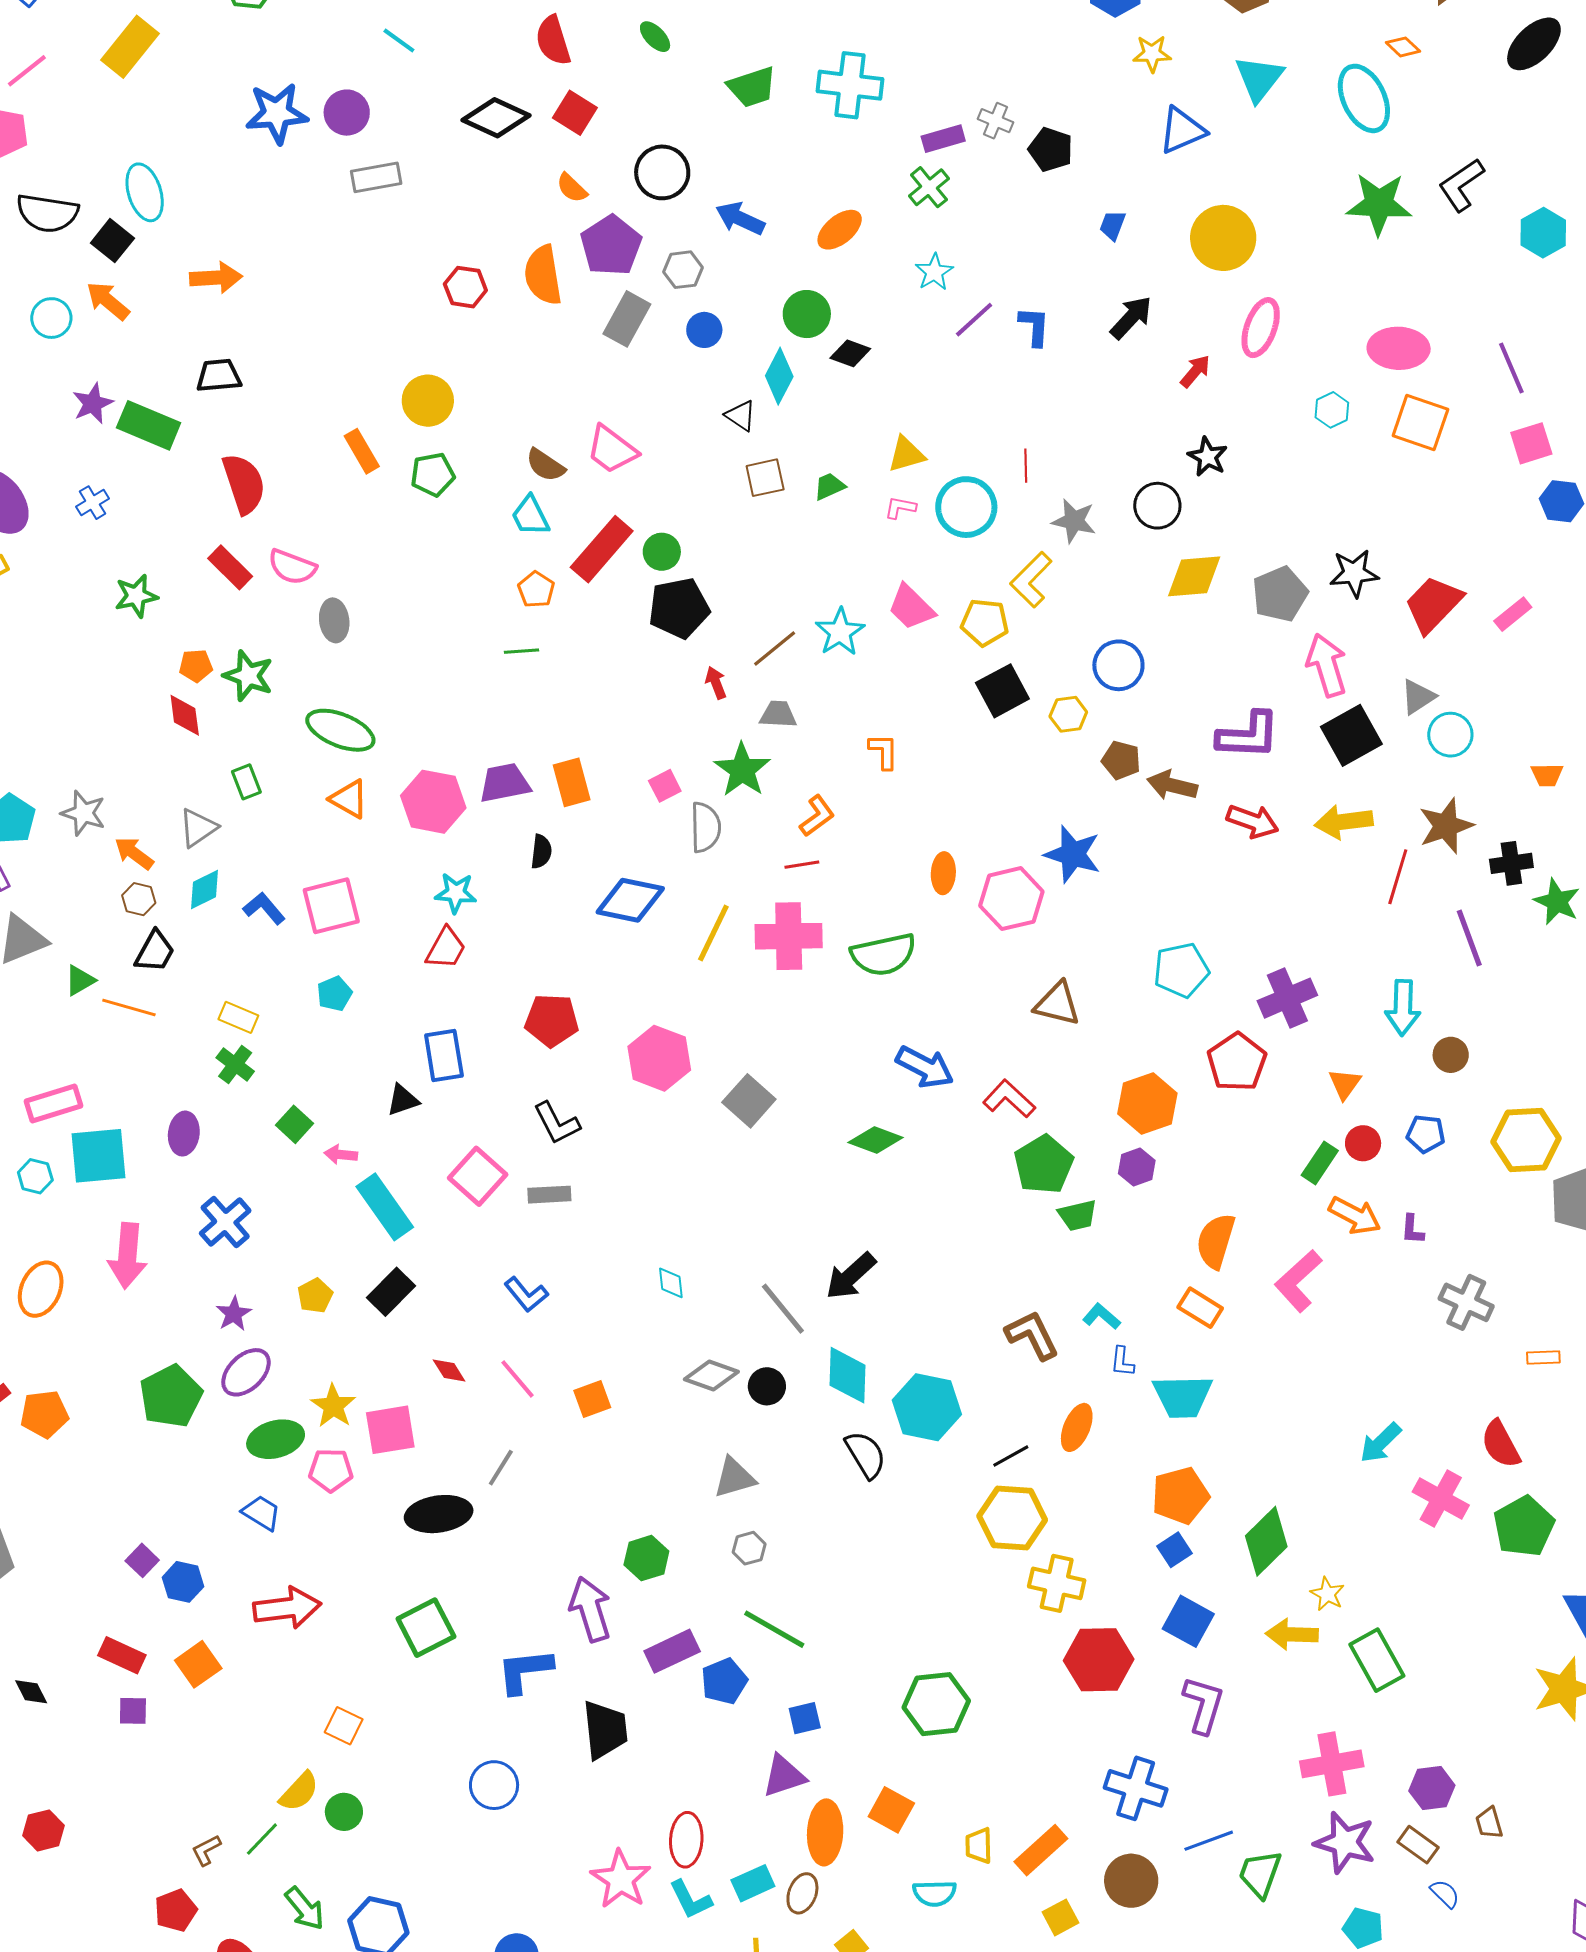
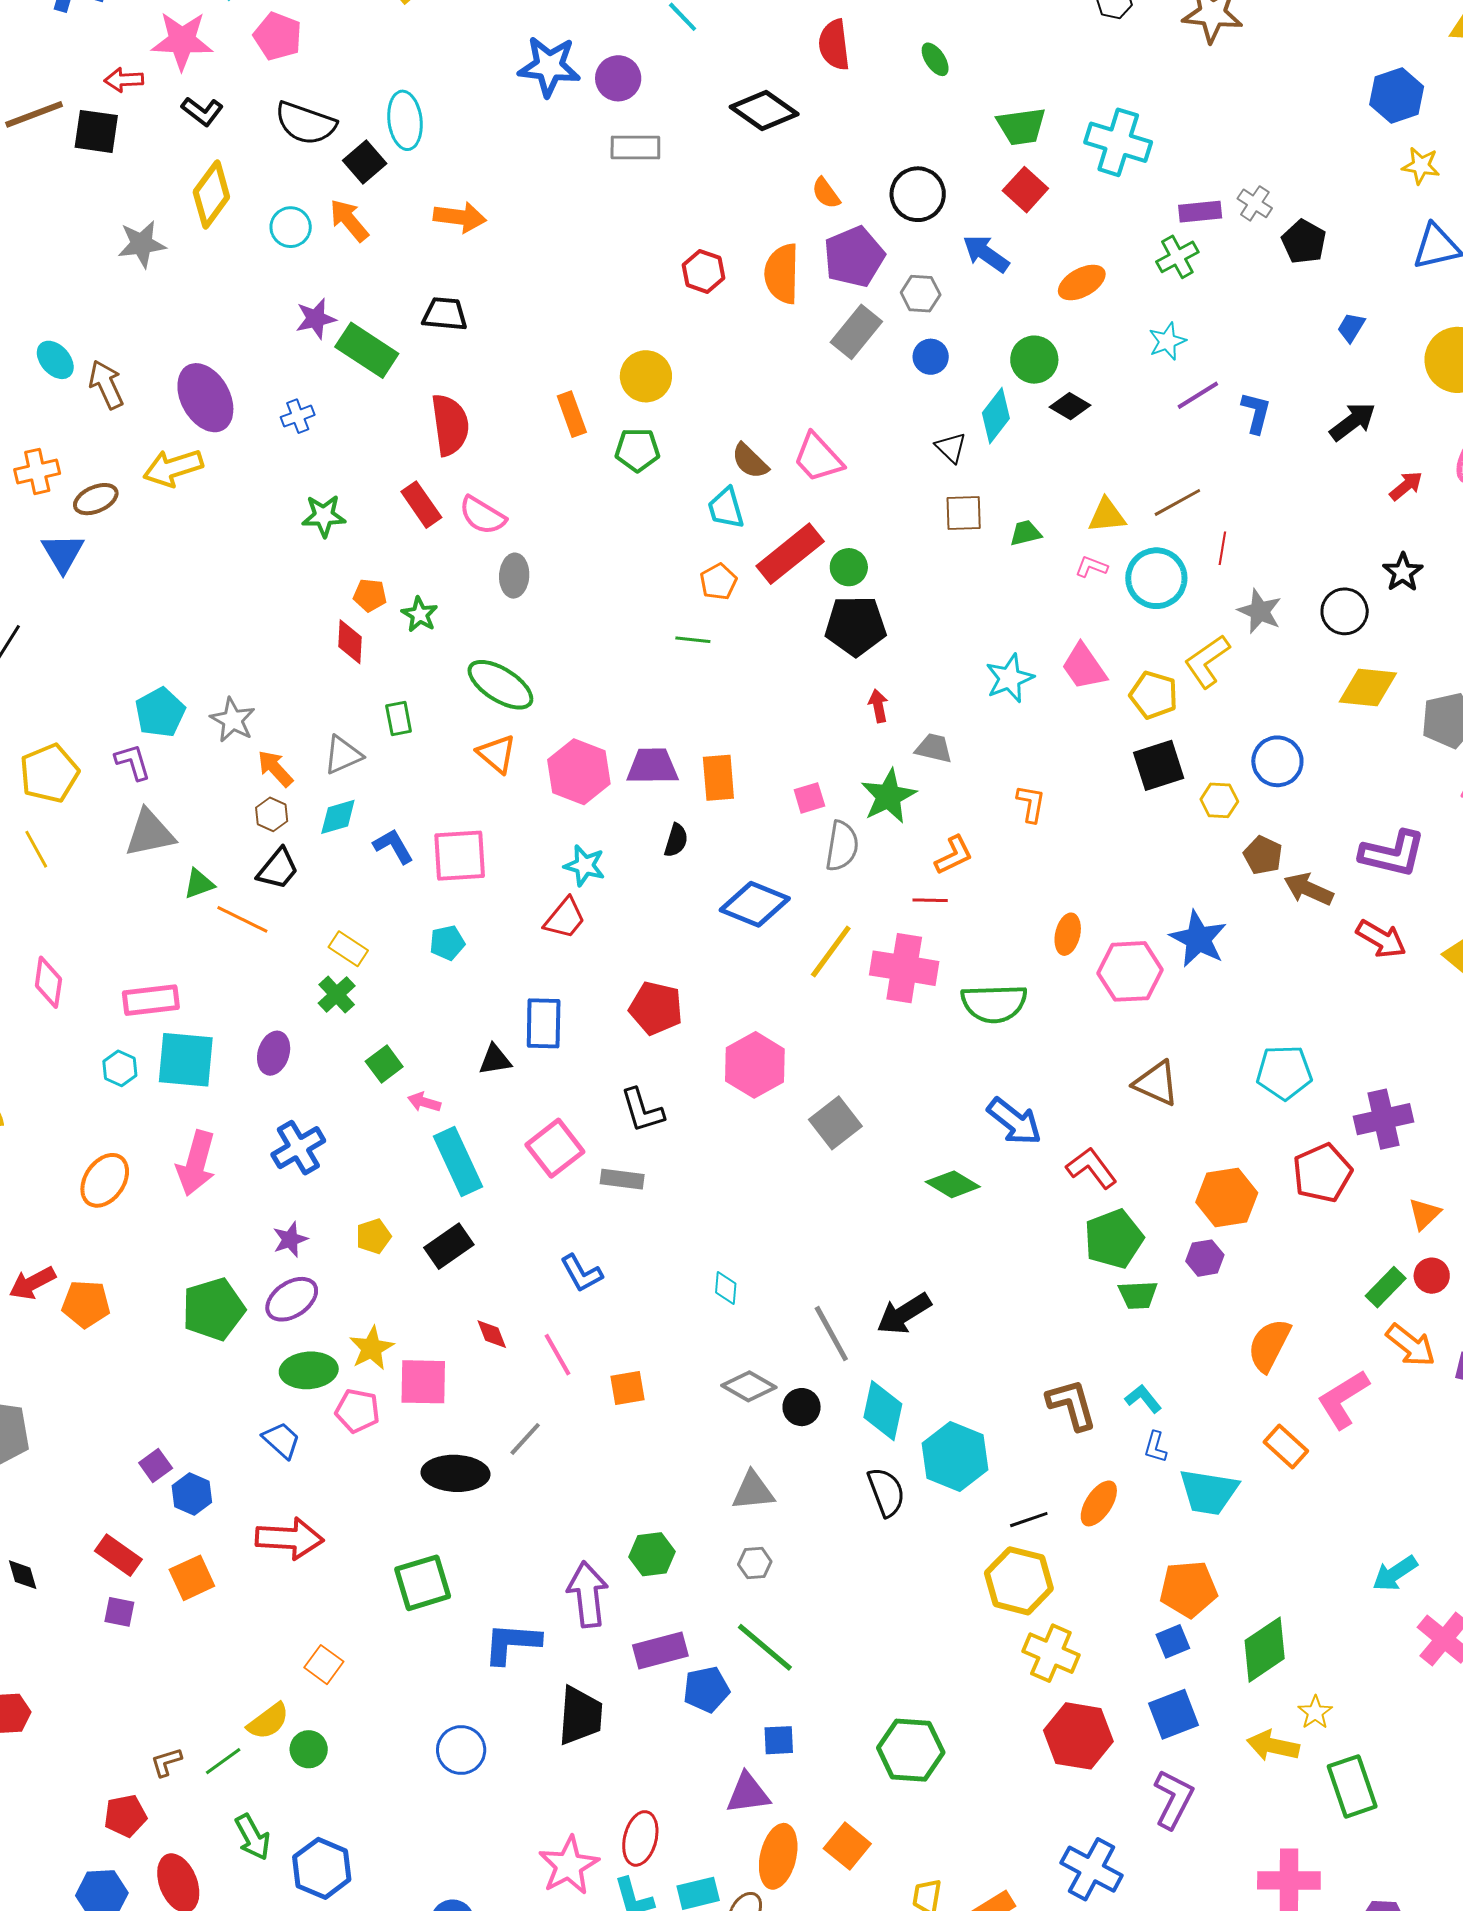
red square: (575, 113) -> (1025, 190), moved
brown line: (775, 648) -> (1177, 502), moved
green star: (248, 676) -> (420, 614), size x0.7
orange rectangle: (1200, 1308) -> (1286, 1447), moved
blue square: (1188, 1621) -> (1174, 1714), turned 30

